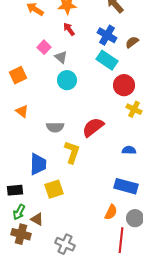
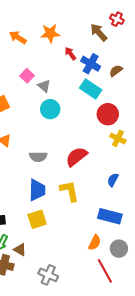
red arrow: (69, 29) -> (70, 54), moved
blue semicircle: (129, 150) -> (113, 180), turned -64
yellow L-shape: (72, 152) -> (69, 191), moved, turned -30
blue trapezoid: (38, 164) -> (37, 190), moved
red line: (121, 240) -> (105, 271), turned -35

